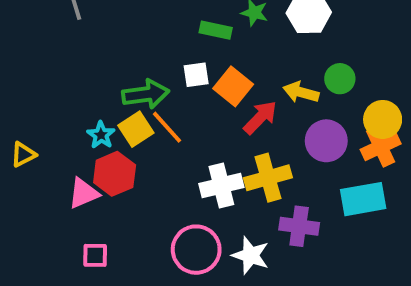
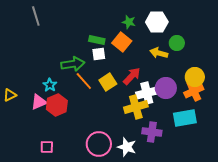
green rectangle: (216, 30) -> (97, 40), moved
green circle: (340, 79) -> (177, 43), moved
orange square: (233, 86) -> (122, 42), moved
yellow arrow: (301, 92) -> (159, 53), moved
yellow square: (136, 129) -> (108, 82), moved
white cross: (221, 185) -> (147, 93), moved
pink triangle: (84, 193) -> (39, 102), moved

